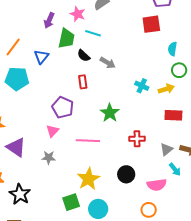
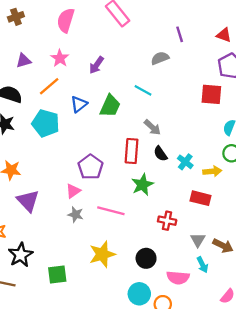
pink star: (78, 14) -> (60, 58), moved
green trapezoid: (66, 39) -> (110, 106), moved
black semicircle: (84, 56) -> (160, 154), moved
red rectangle: (83, 82) -> (132, 151), moved, size x1.5
red rectangle: (173, 115) -> (201, 198), moved
gray triangle: (166, 149) -> (198, 240), turned -32
gray star: (49, 158) -> (76, 215), moved
green square: (71, 202) -> (57, 275), moved
cyan circle: (98, 209) -> (139, 294), moved

